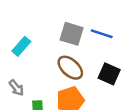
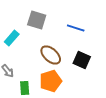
gray square: (72, 34) -> (37, 20), moved

